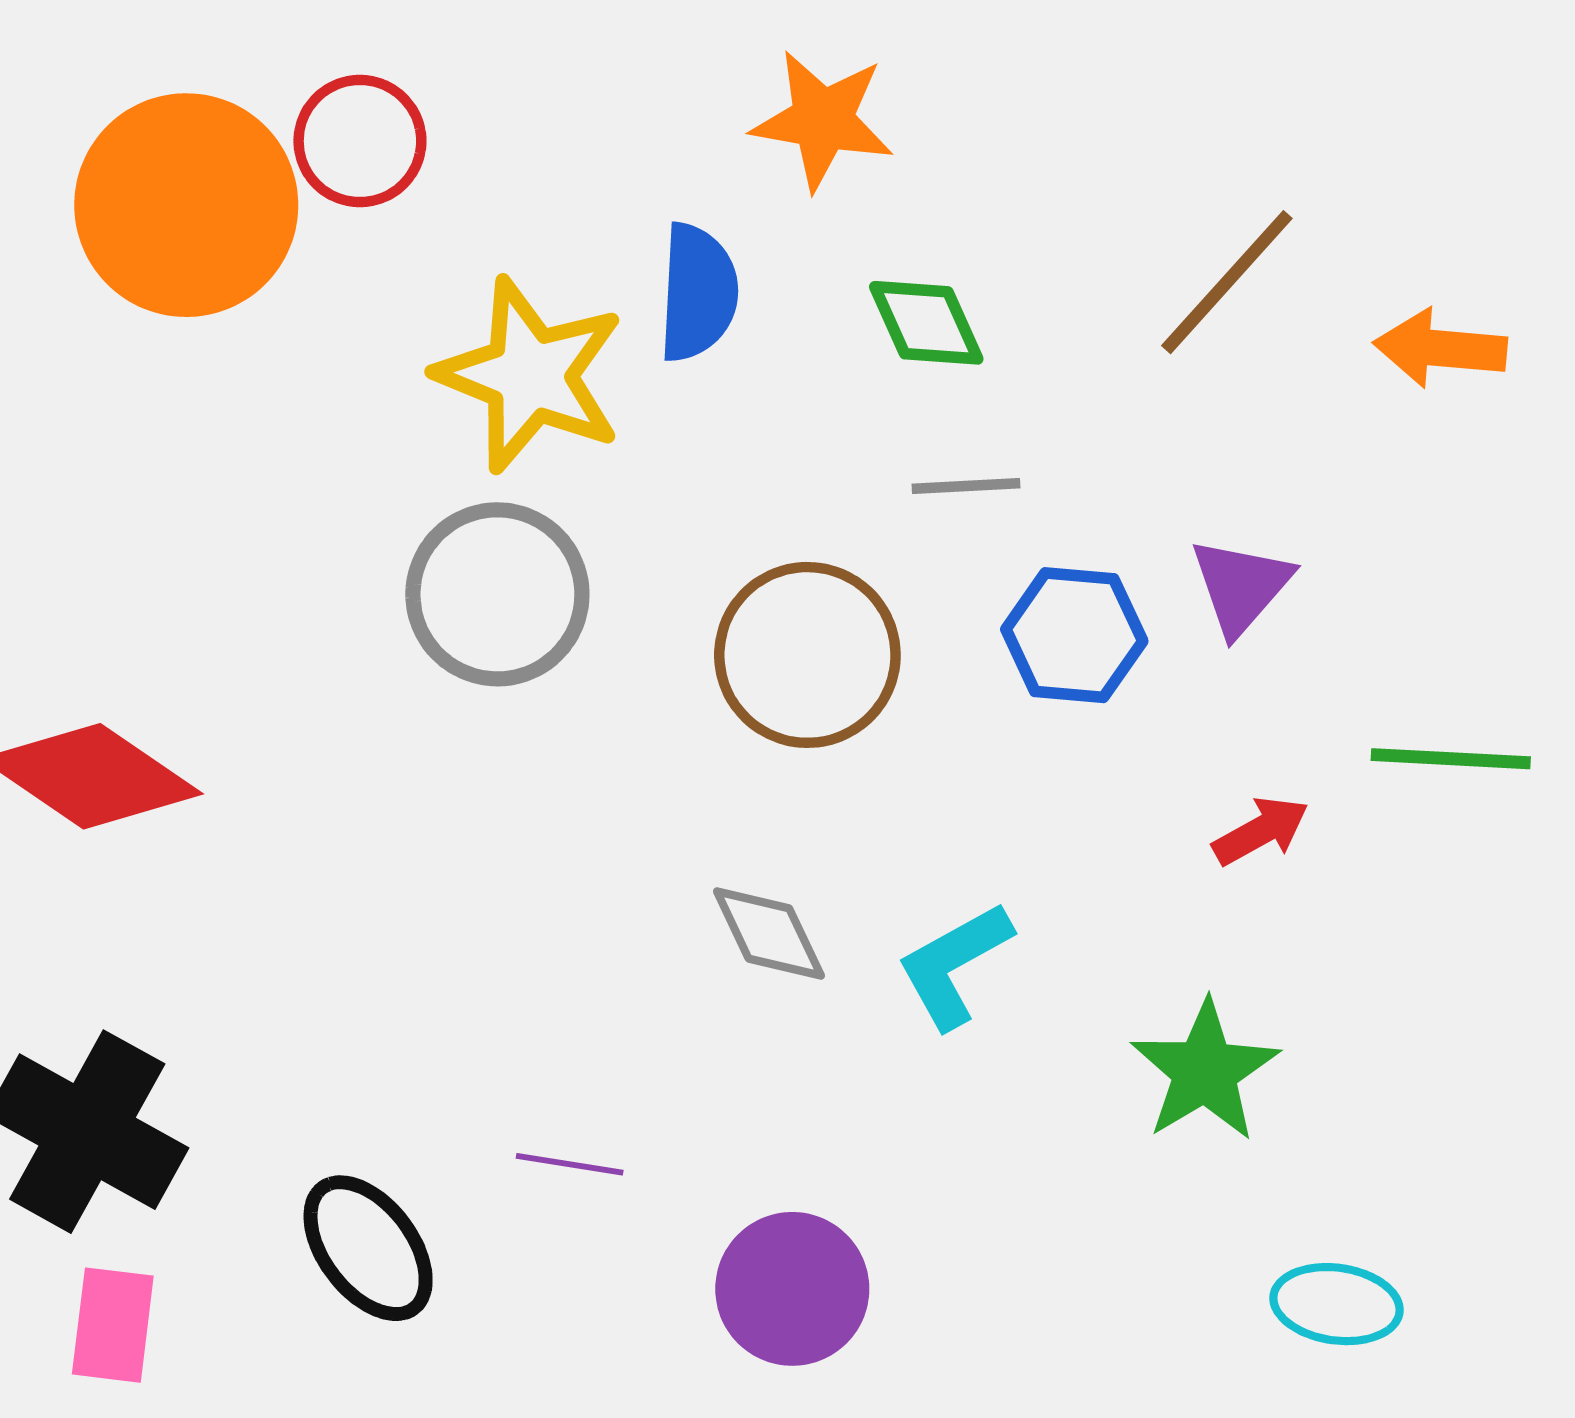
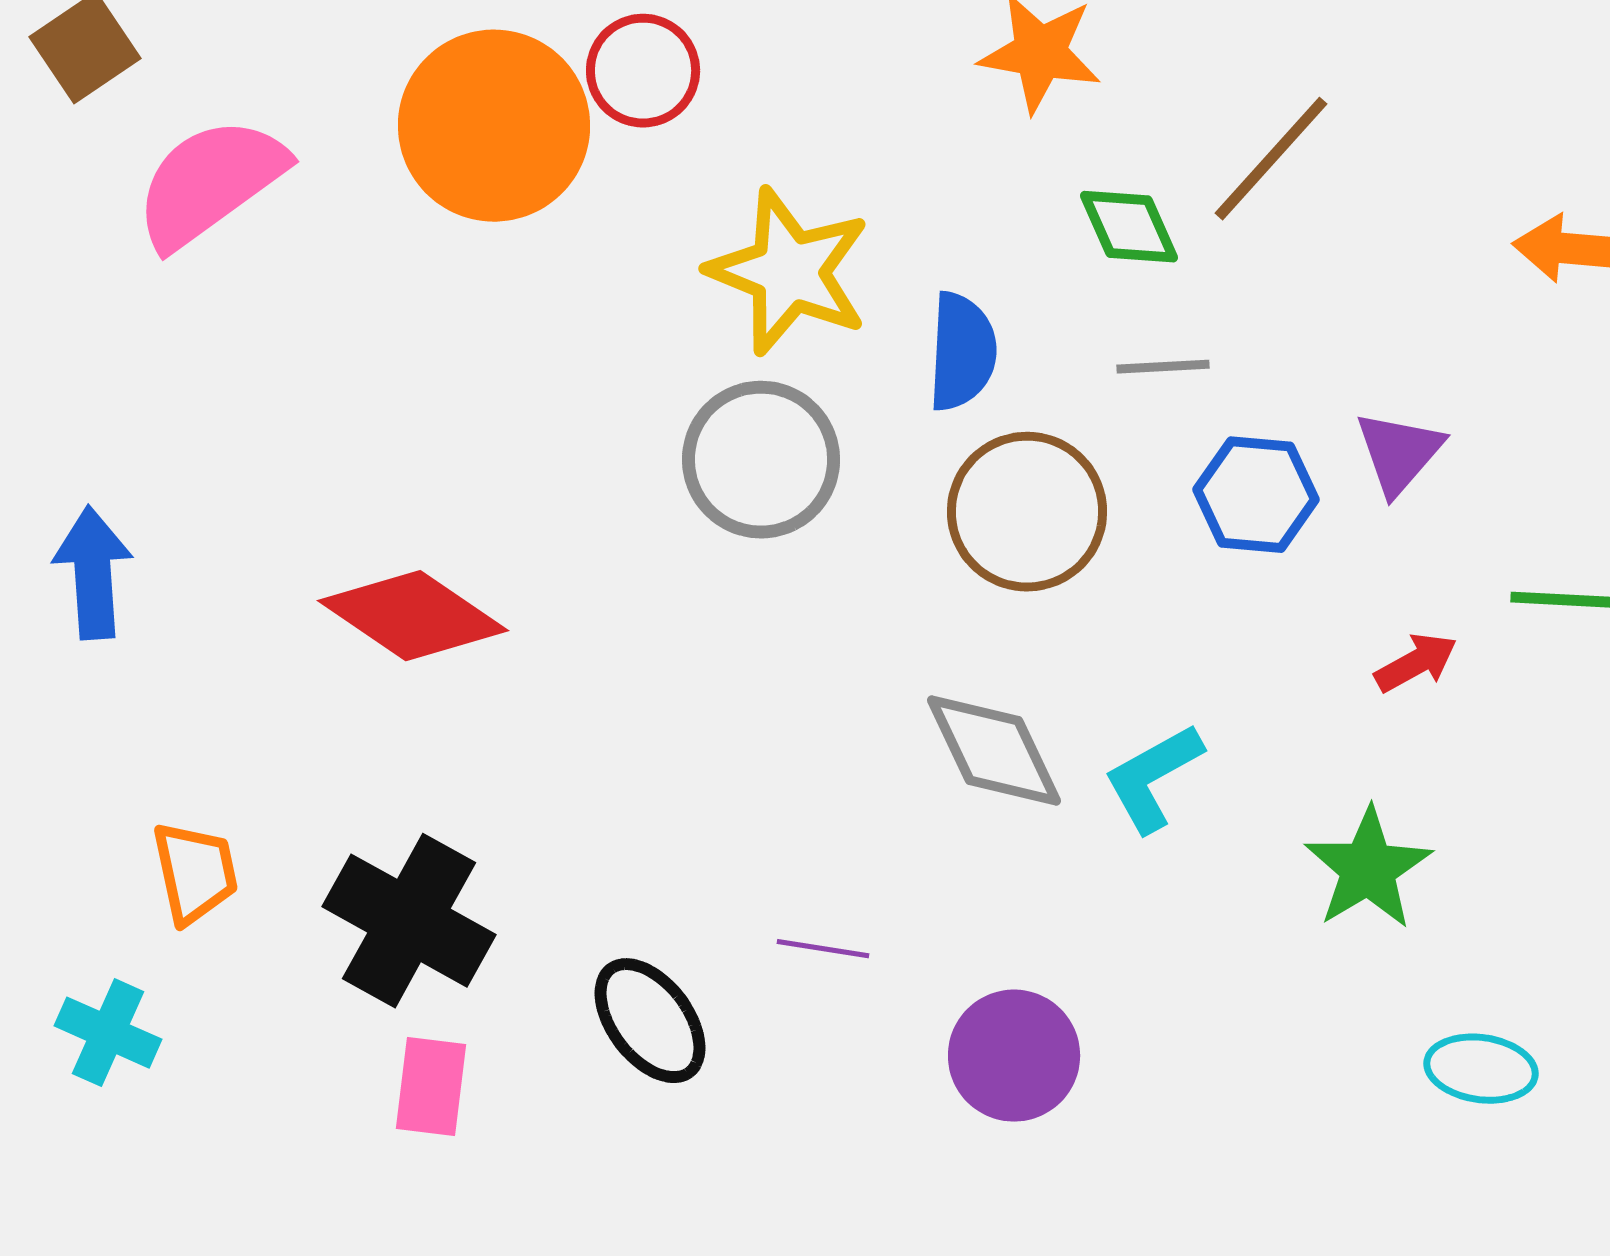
brown line: (1227, 282) -> (1271, 159), moved
blue semicircle: (698, 293) -> (962, 352), moved
gray diamond: (769, 933) -> (994, 751), size x1.4

